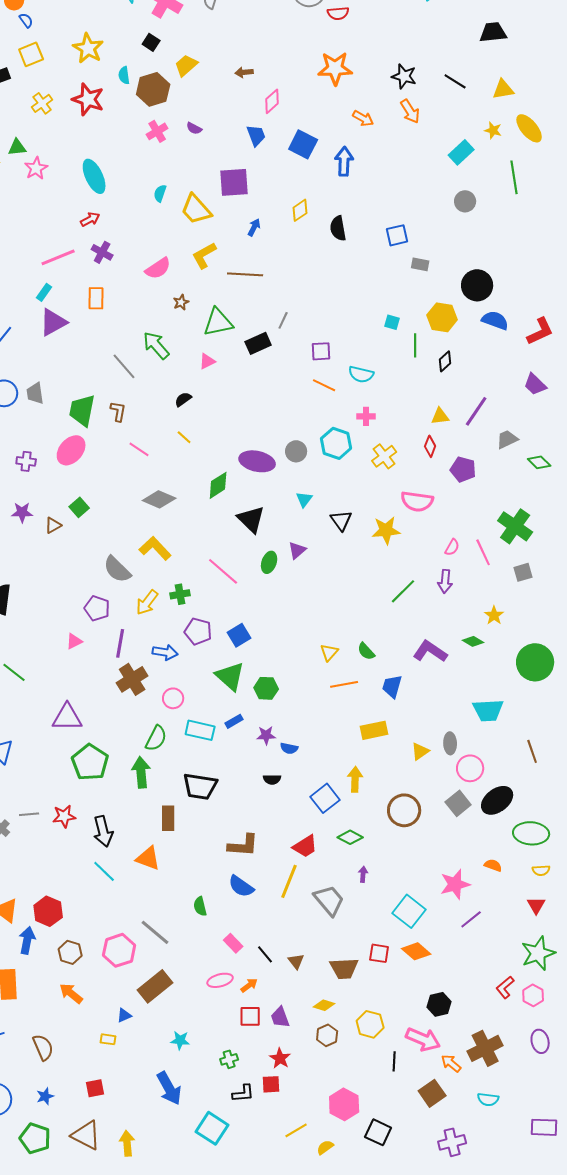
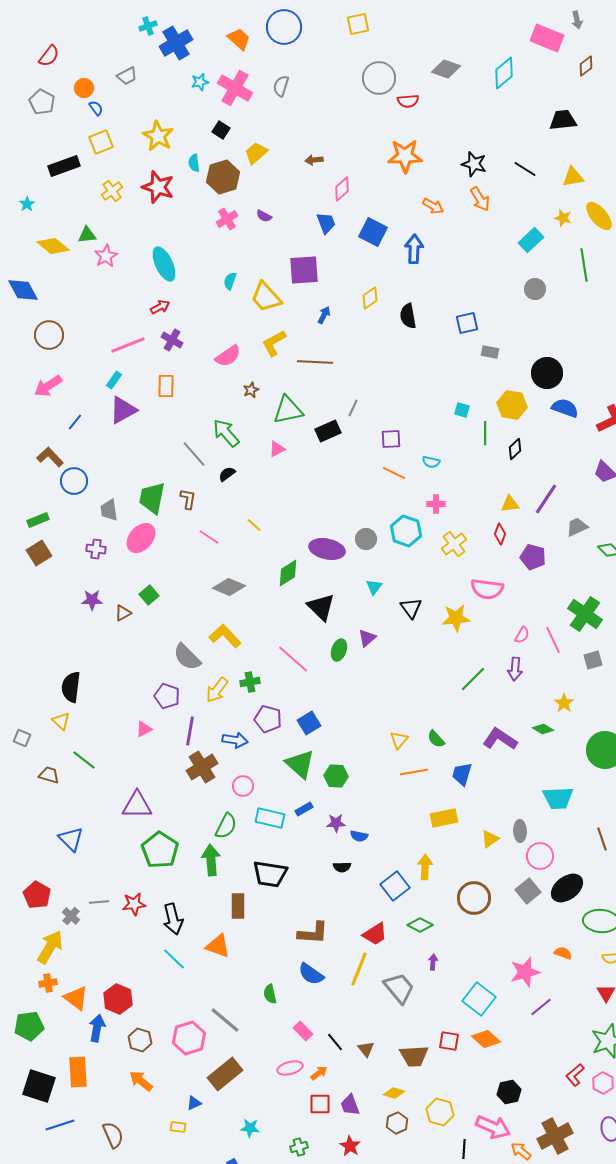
cyan semicircle: (361, 374) -> (431, 462), size x0.7
gray trapezoid: (35, 393) -> (109, 510), moved
black semicircle: (183, 399) -> (227, 474), moved

